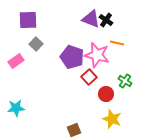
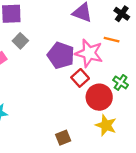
black cross: (106, 20) -> (122, 14), moved
red circle: (106, 94) -> (99, 97), size x1.5

